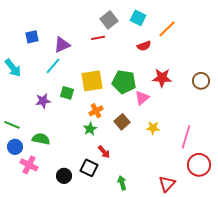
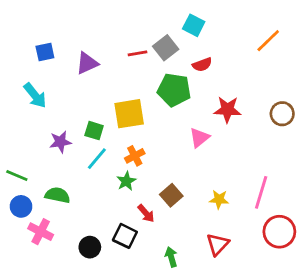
gray square: (109, 20) -> (166, 48), moved
orange line: (167, 29) -> (268, 41), moved
cyan line: (53, 66) -> (97, 159), moved
cyan arrow: (13, 68) -> (35, 95), moved
green pentagon: (124, 82) -> (174, 90), moved
brown square: (122, 122) -> (171, 195), moved
yellow star: (153, 128) -> (219, 199), moved
red triangle: (167, 184) -> (218, 244), moved

